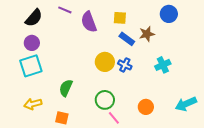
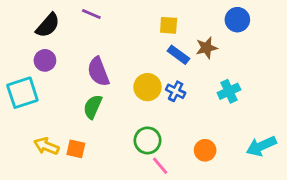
purple semicircle: (89, 22) -> (98, 72), moved
cyan square: (31, 66) -> (22, 93), moved
green semicircle: (66, 88) -> (93, 107), moved
yellow arrow: (33, 104) -> (46, 146), turned 36
orange square: (62, 118) -> (76, 149), moved

